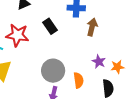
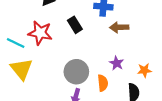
brown arrow: (92, 27) -> (119, 27), turned -108
purple star: (99, 62) -> (117, 63), moved

